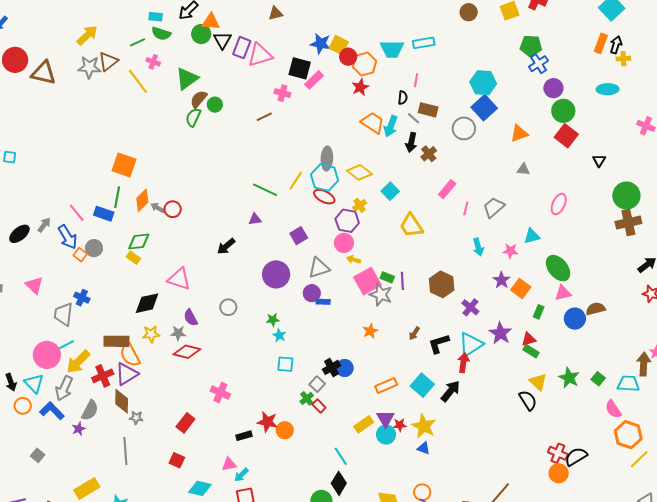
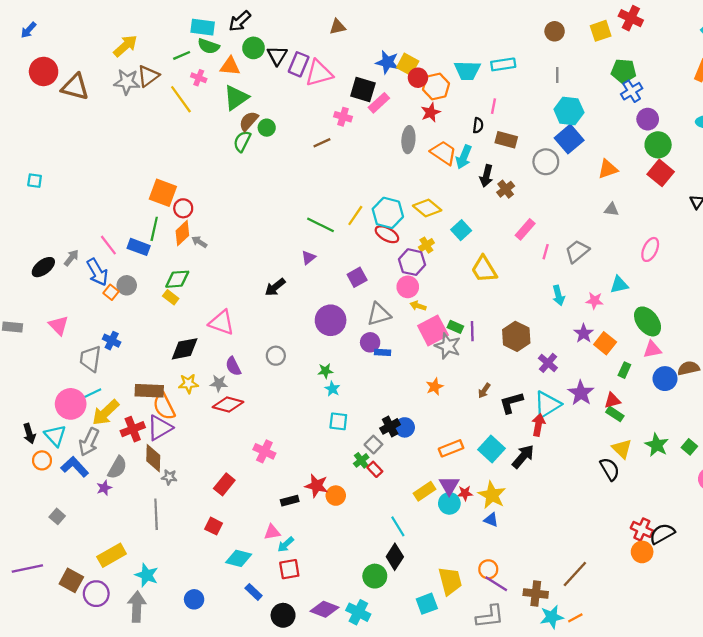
cyan rectangle: (156, 17) -> (203, 27), size x1.5
orange triangle: (211, 22) -> (230, 66), moved
gray line: (413, 118) -> (557, 75), moved, turned 48
gray ellipse: (327, 159) -> (408, 140), moved
red circle: (173, 209) -> (183, 208), moved
purple triangle: (255, 219) -> (309, 258), turned -32

